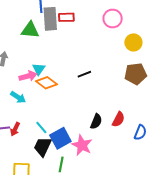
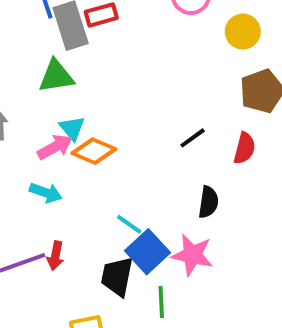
green triangle: (30, 30) -> (56, 76), moved
black line: (84, 74) -> (193, 138), moved
red semicircle: (118, 119) -> (245, 148), moved
cyan line: (41, 127) -> (129, 224), moved

